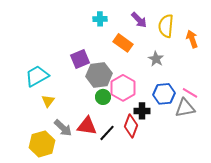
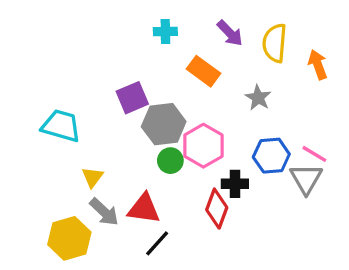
cyan trapezoid: (37, 76) -> (61, 126), turned 45
yellow triangle: (48, 101) -> (93, 177), moved
gray triangle: (185, 108) -> (306, 179), turned -50
black line: (107, 133) -> (157, 243), moved

